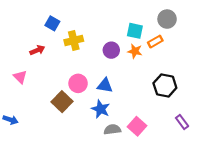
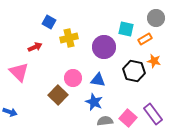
purple circle: (111, 50) -> (104, 47), size x1.5
orange star: (135, 51) -> (154, 61), moved
pink triangle: (20, 77) -> (19, 72), size x1.5
black hexagon: (165, 86) -> (134, 71), moved
purple rectangle: (182, 122) -> (153, 114), moved, size x1.5

